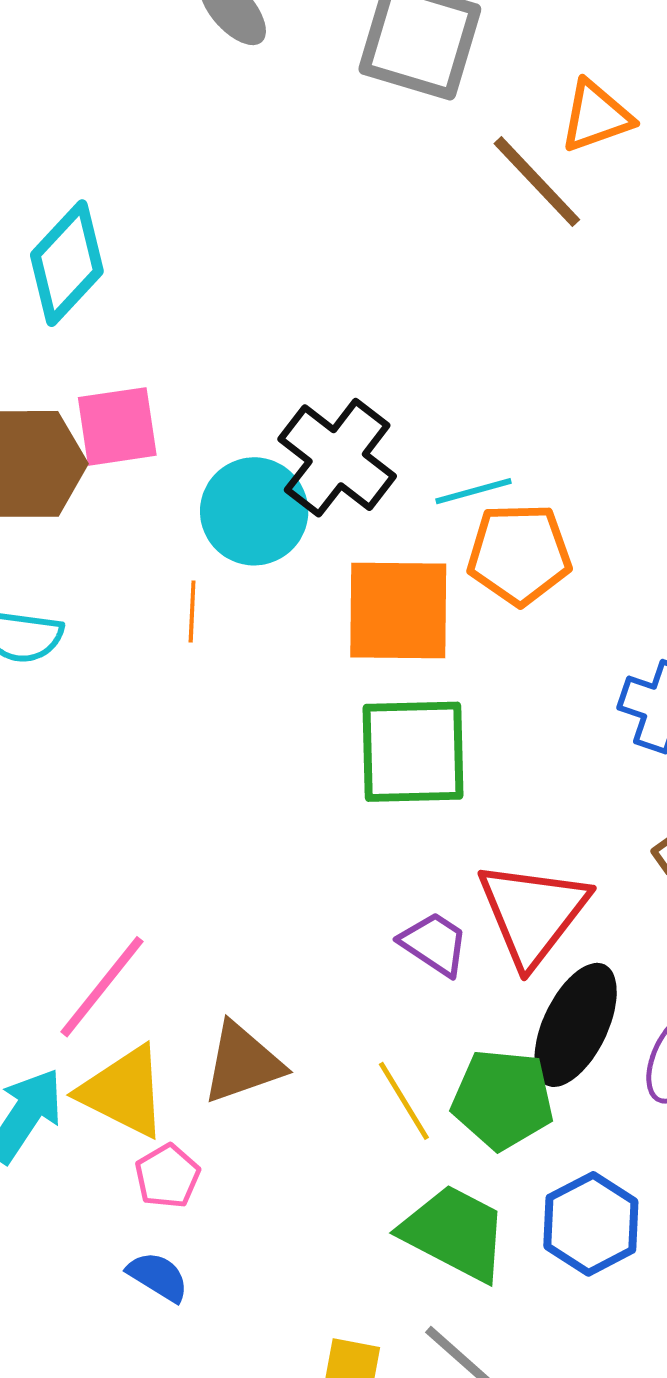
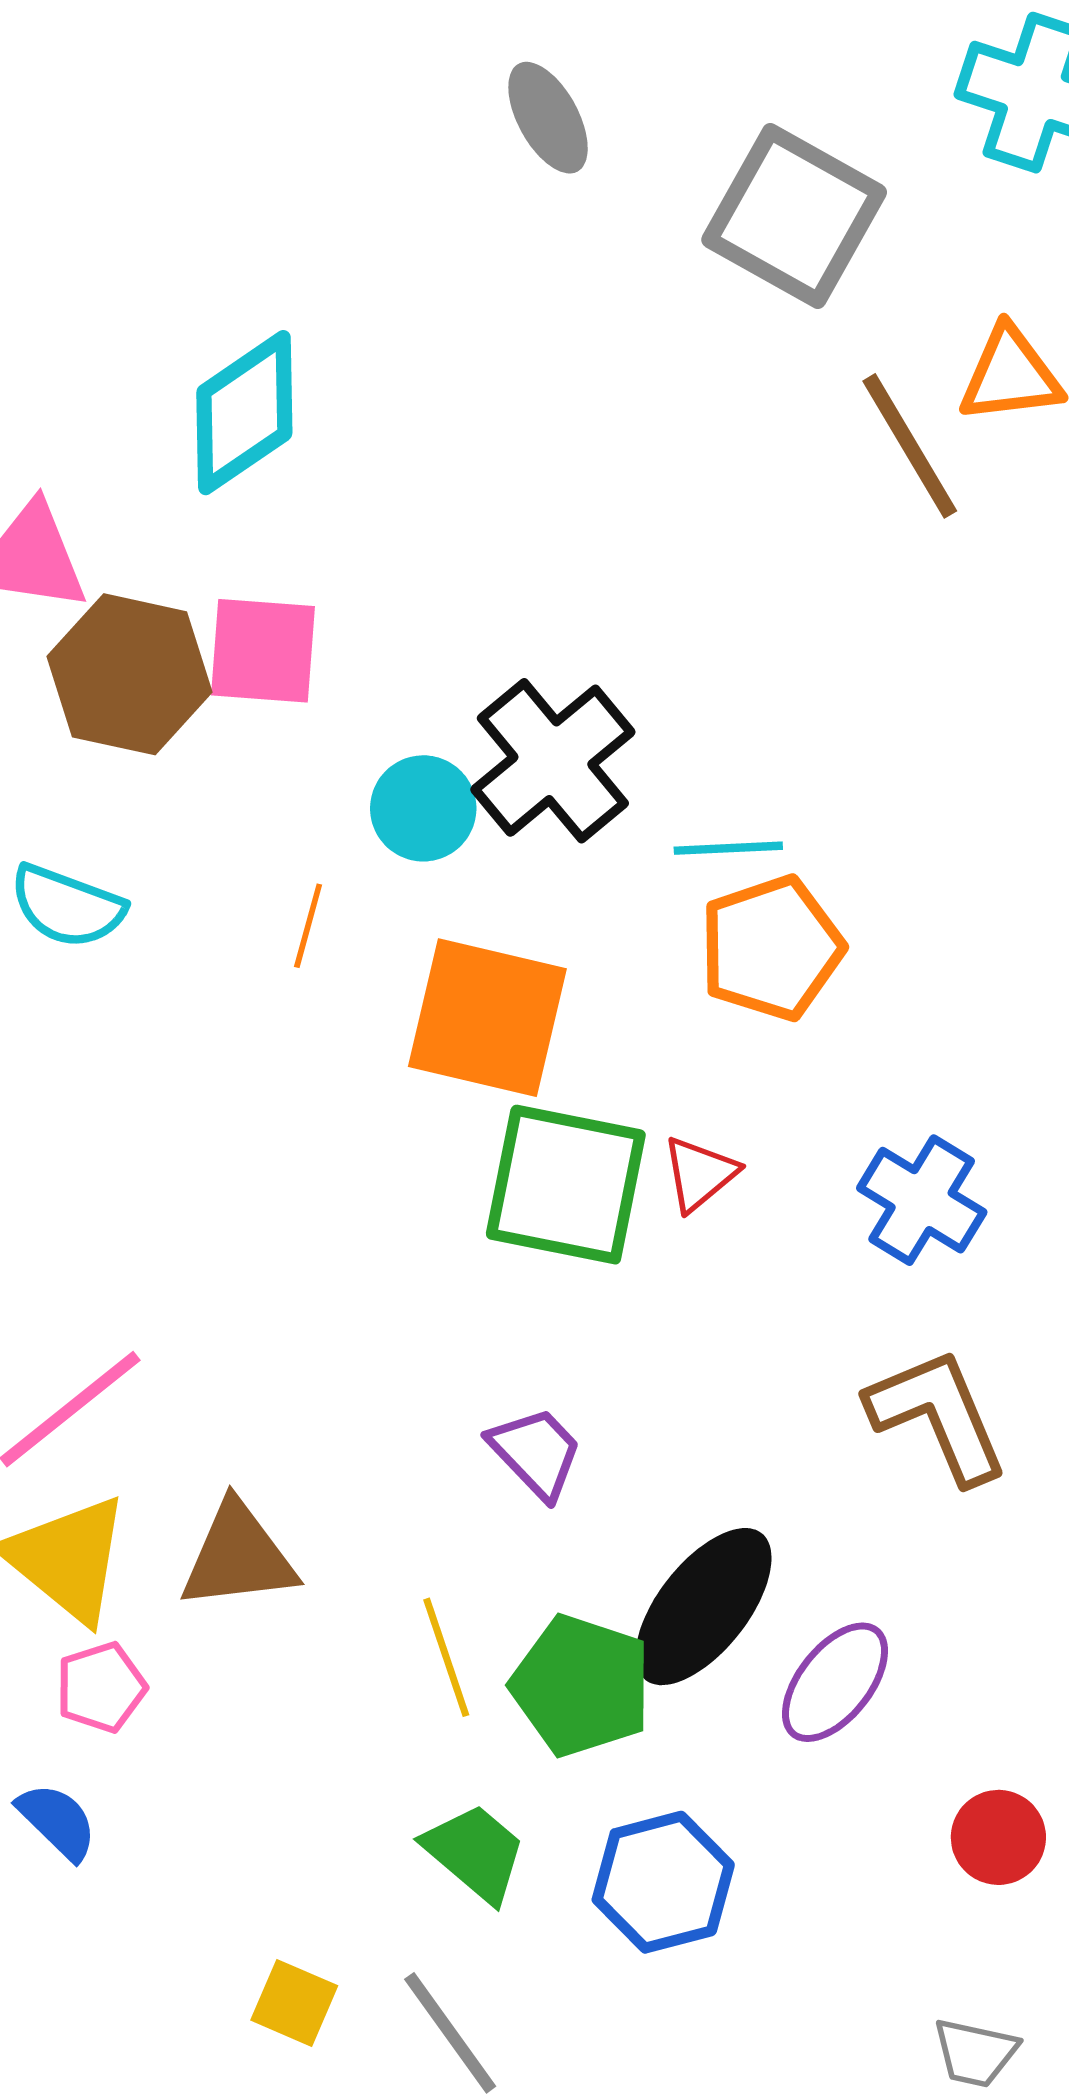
cyan circle: (254, 511) -> (423, 808), size x0.7
orange pentagon: (519, 554) -> (771, 948), turned -30
orange square: (398, 610) -> (487, 1018), moved
red triangle: (533, 913) -> (700, 1174), moved, size x0.5
green trapezoid: (455, 1233) -> (475, 1853), size x0.7

